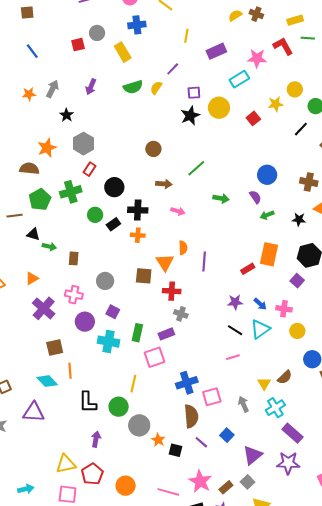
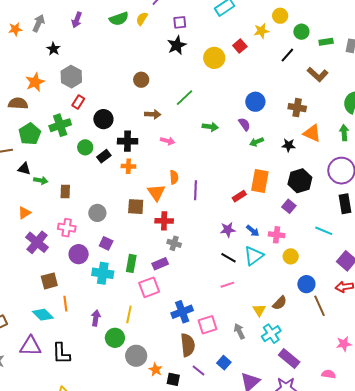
yellow circle: (219, 108) -> (214, 58), moved
black L-shape: (88, 402) -> (61, 353), moved
purple arrow: (96, 439) -> (96, 318), moved

